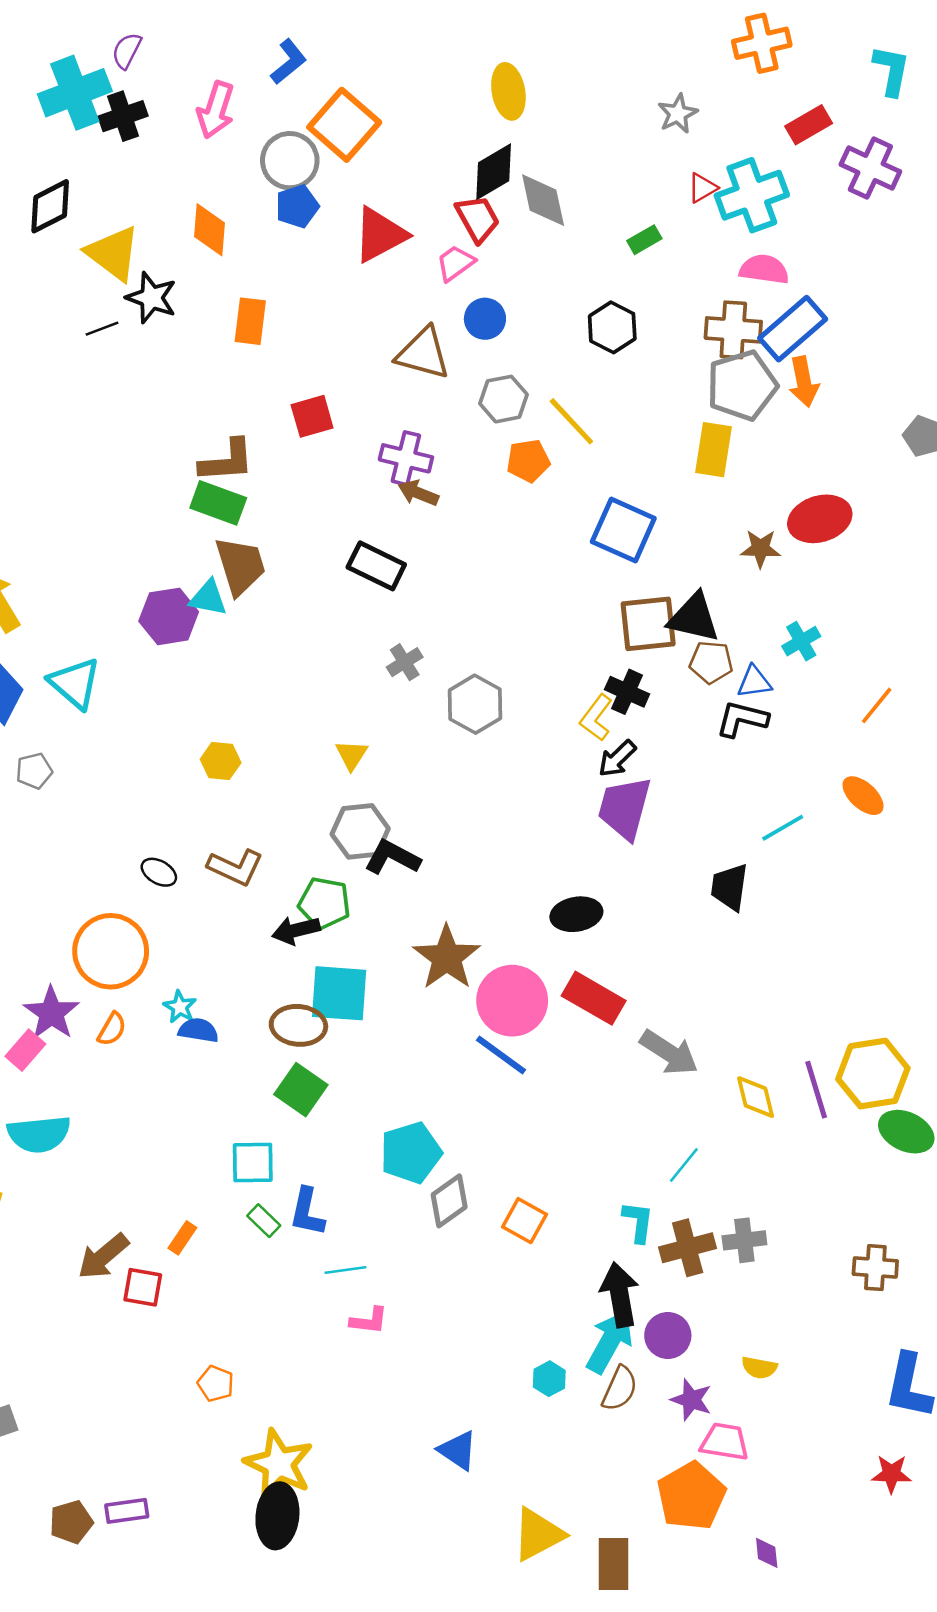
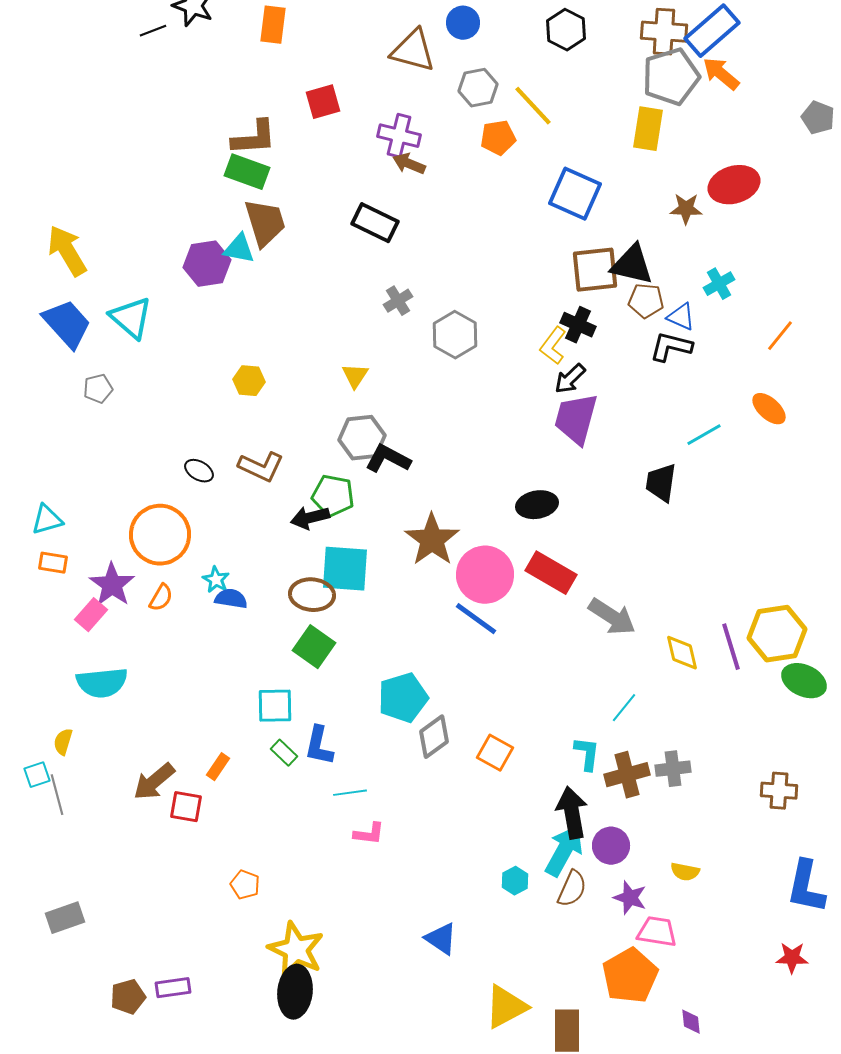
orange arrow: (804, 382) -> (721, 74), turned 141
blue triangle: (754, 682) -> (681, 317), turned 32

